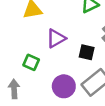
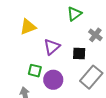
purple circle: (64, 86) -> (53, 80), moved

